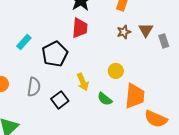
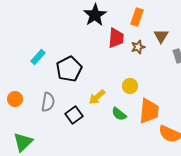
red trapezoid: (80, 28) -> (116, 38), moved
brown triangle: (146, 30) -> (161, 36), moved
yellow arrow: (83, 82) -> (97, 97), turned 72

